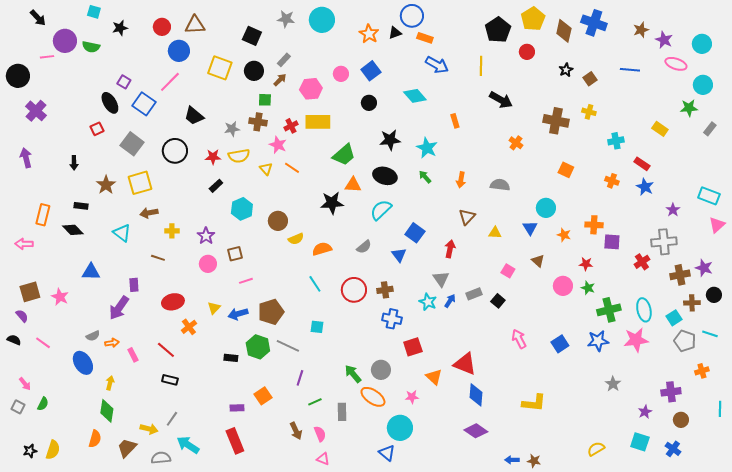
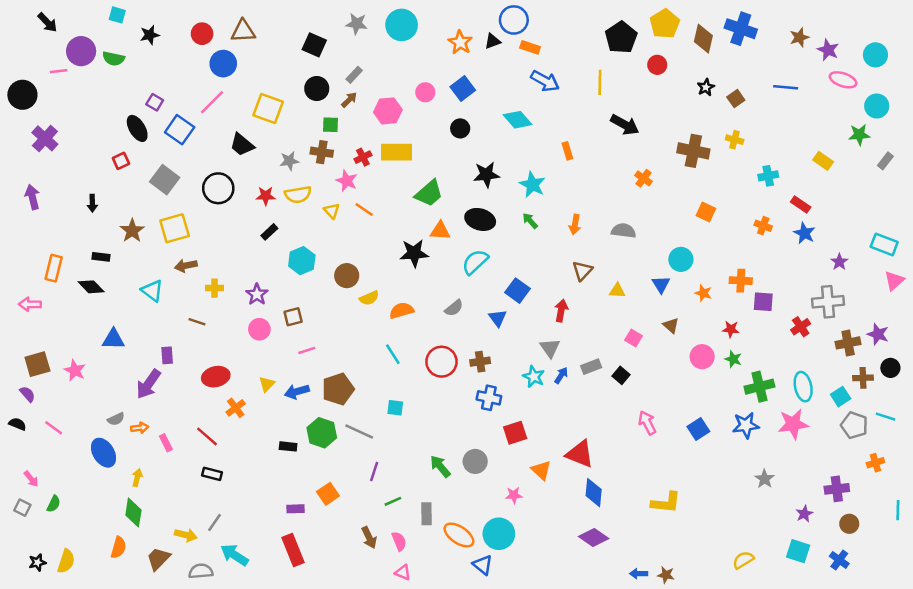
yellow square: (220, 68) -> (268, 108), moved
orange ellipse: (373, 397) -> (459, 535), moved

